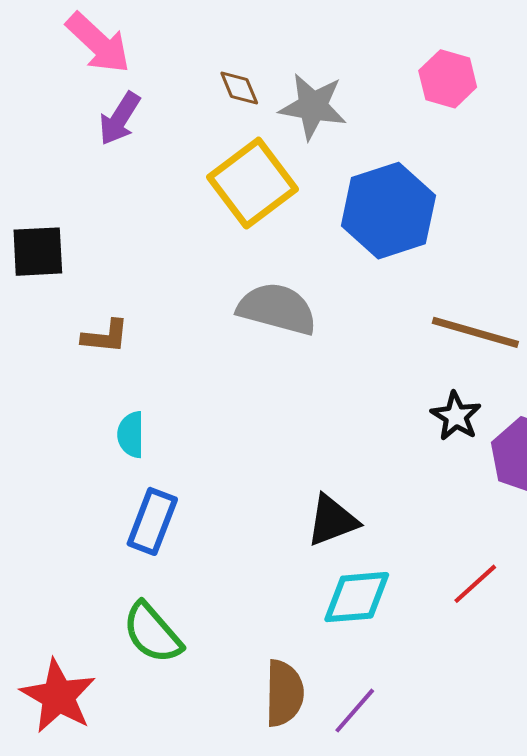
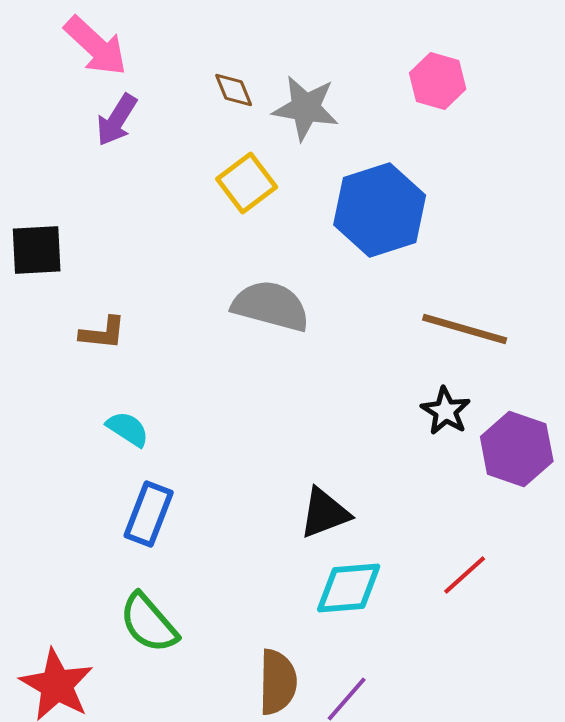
yellow square: (252, 183) -> (247, 183), size x0.7
cyan semicircle: (131, 435) -> (128, 429), turned 123

